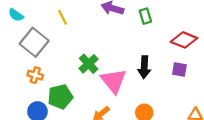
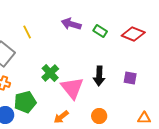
green rectangle: (145, 16) -> (100, 31), turned -40
red diamond: (184, 40) -> (133, 34), moved

